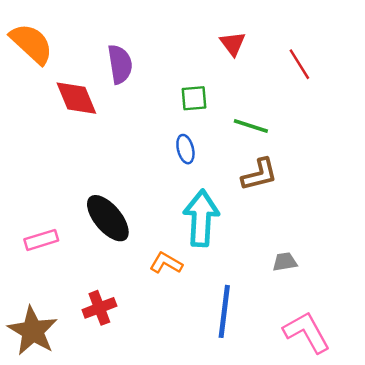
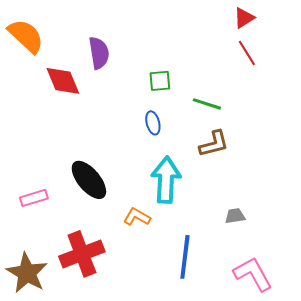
red triangle: (233, 44) -> (244, 18), moved, turned 35
red cross: (99, 308) -> (82, 254), size x1.6

